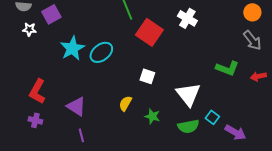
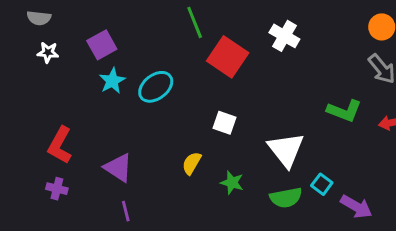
purple square: (51, 14) -> (102, 45), moved
cyan star: (72, 48) -> (112, 81), size x0.7

